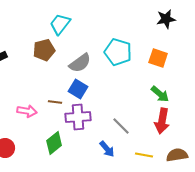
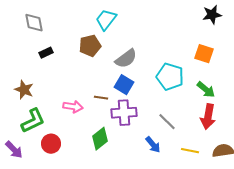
cyan pentagon: (118, 52) -> (170, 77), moved

